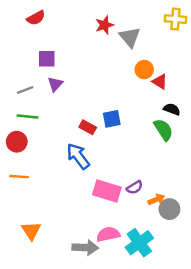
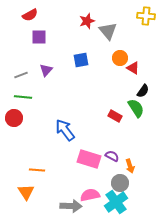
purple square: (47, 59) -> (39, 37), moved
black semicircle: (172, 109) -> (143, 91), turned 104
blue square: (112, 119) -> (81, 60), moved
red rectangle: (88, 127) -> (115, 116), moved
orange line: (19, 177) -> (37, 170), moved
purple semicircle: (135, 187) -> (112, 156), turned -120
orange arrow: (156, 199) -> (130, 166), turned 96
gray circle: (169, 209) -> (120, 183), moved

